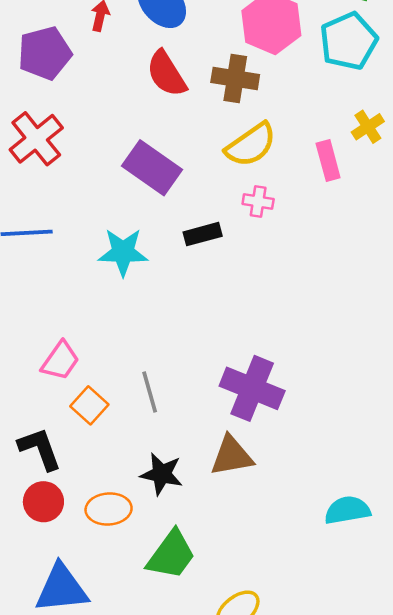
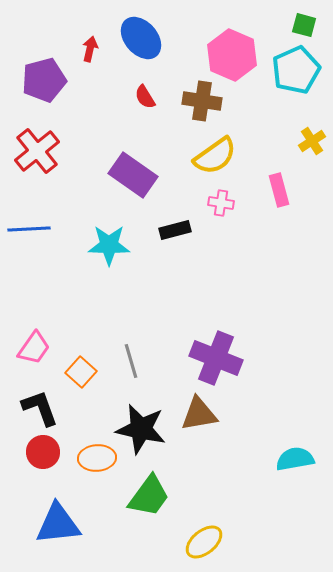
red semicircle: (166, 74) -> (145, 97), size x0.6
pink rectangle: (328, 161) -> (279, 190), moved
pink trapezoid: (60, 361) -> (34, 348), moved
black star: (162, 474) -> (141, 429), size x1.4

